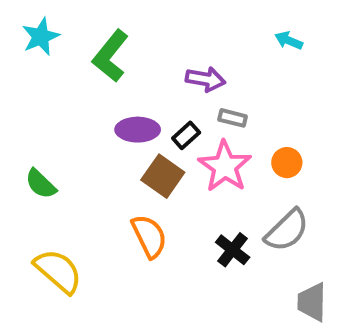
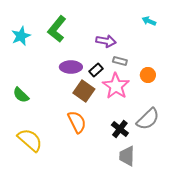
cyan star: (41, 37) -> (21, 36), moved
orange circle: (287, 163) -> (148, 75), moved
gray trapezoid: (312, 302) -> (127, 156), moved

